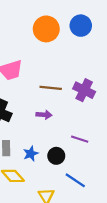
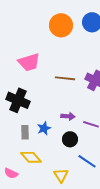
purple arrow: (44, 115) -> (68, 116), moved
blue star: (31, 154) -> (44, 128), moved

